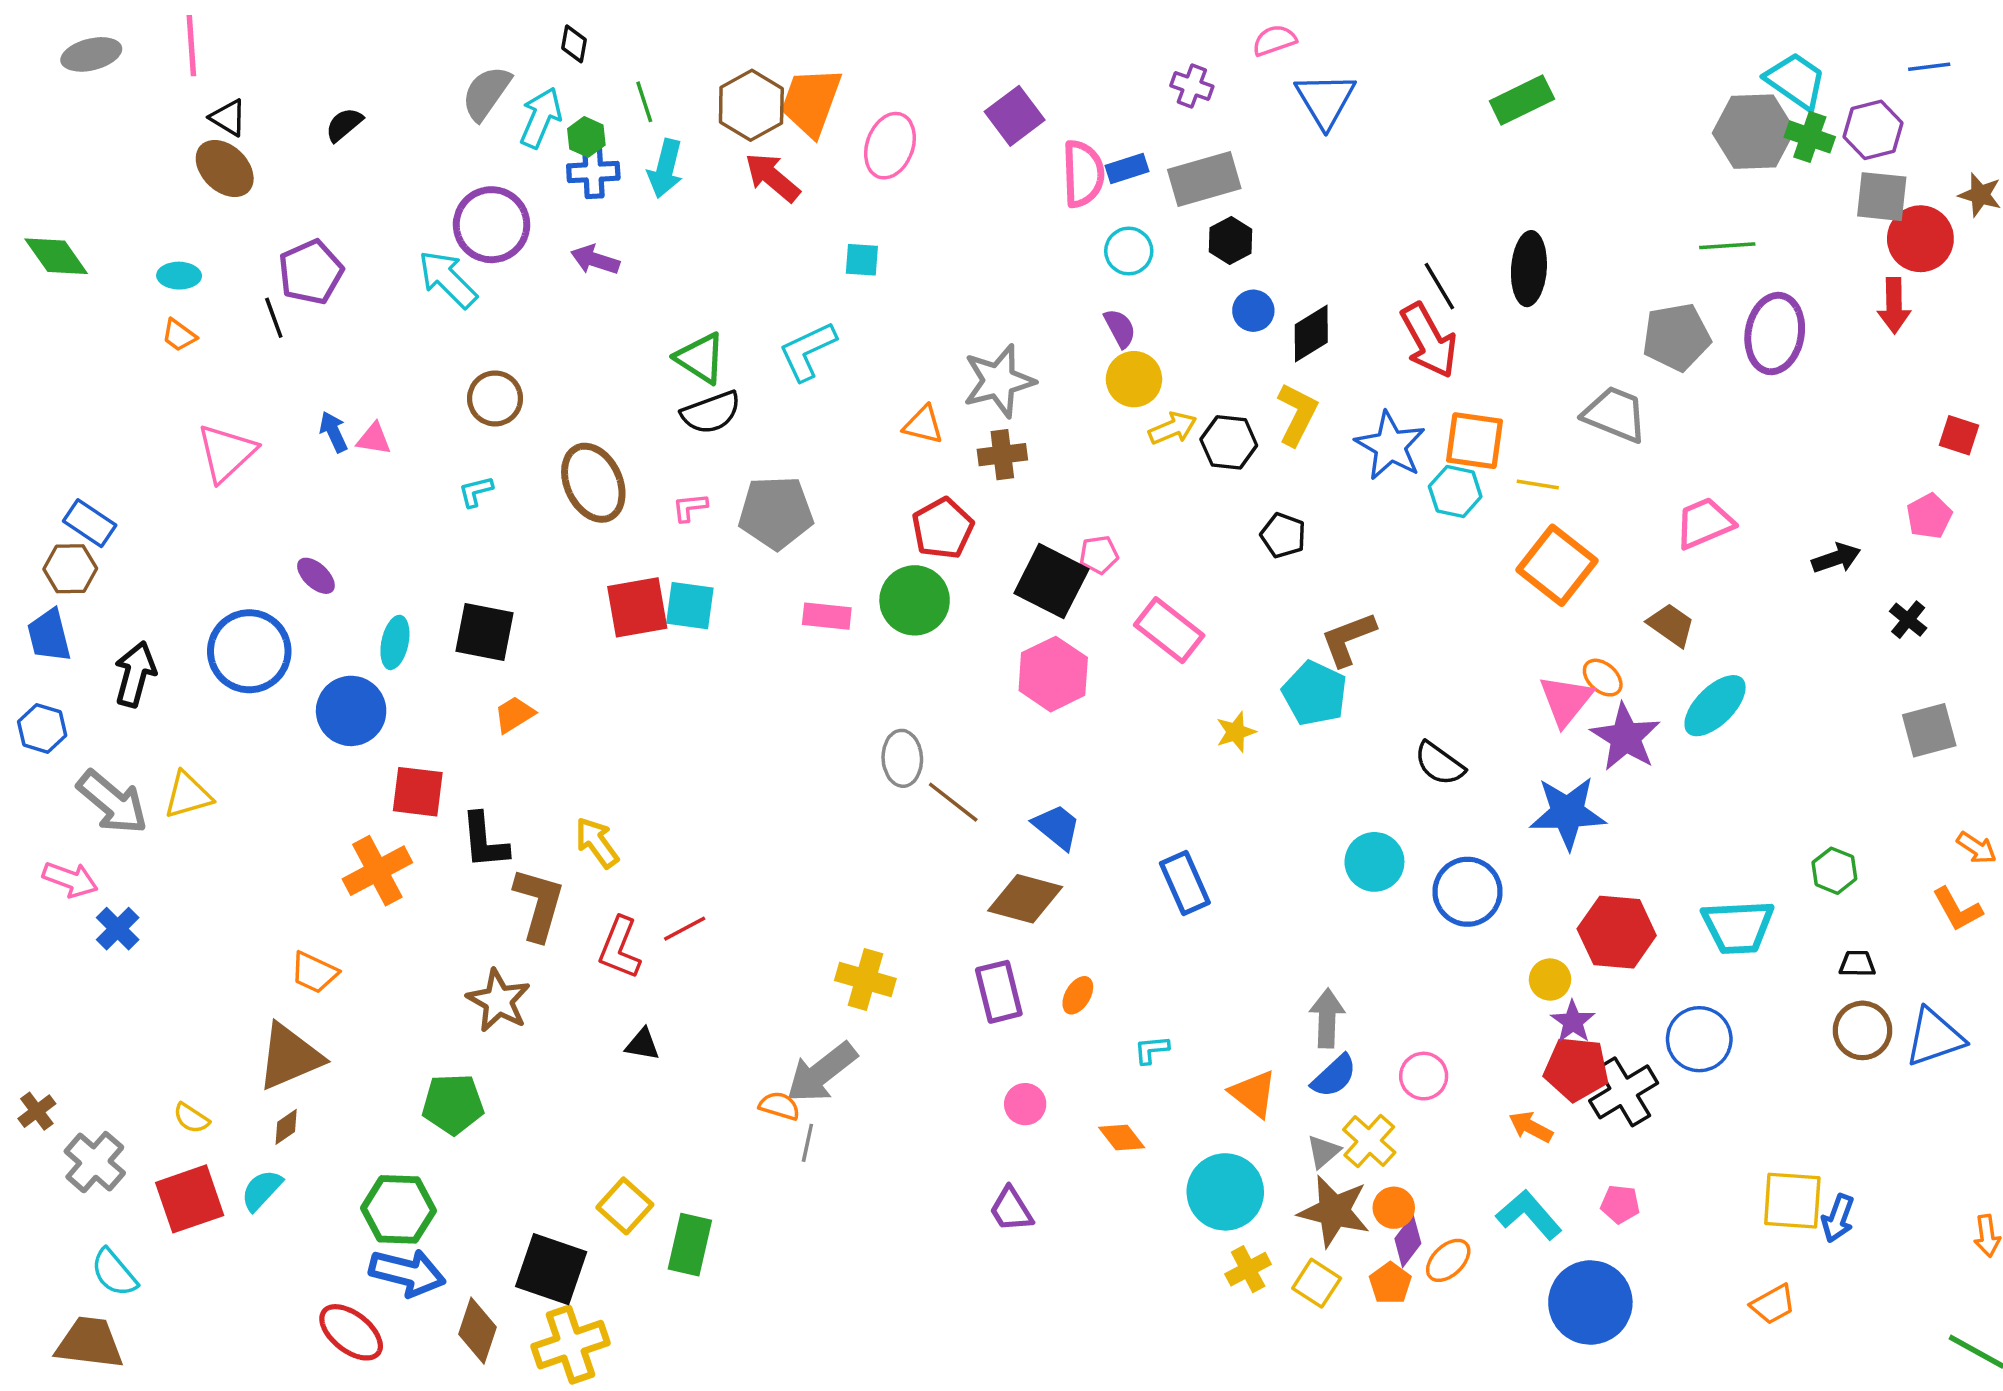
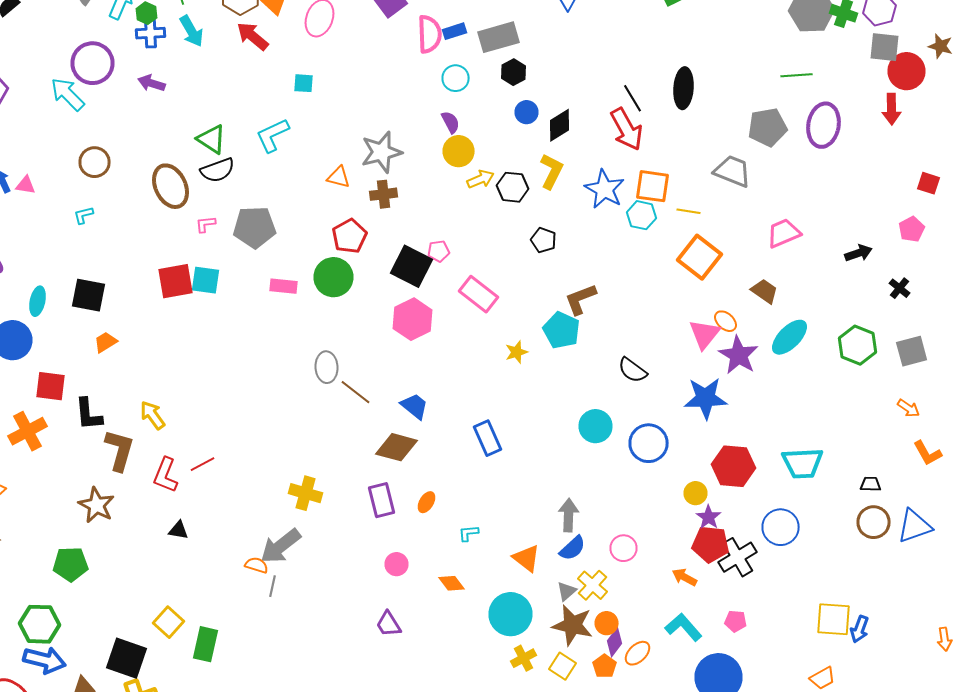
cyan arrow: (665, 169) -> (192, 31), turned -44
brown ellipse: (593, 483) -> (170, 186), moved
orange arrow: (1977, 848) -> (908, 408), moved
green hexagon: (1834, 871) -> (858, 345), moved, size x1.5

